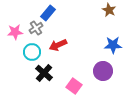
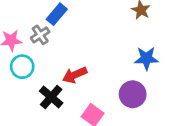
red arrow: (58, 45) -> (75, 75), moved
cyan circle: (32, 52) -> (22, 67), moved

